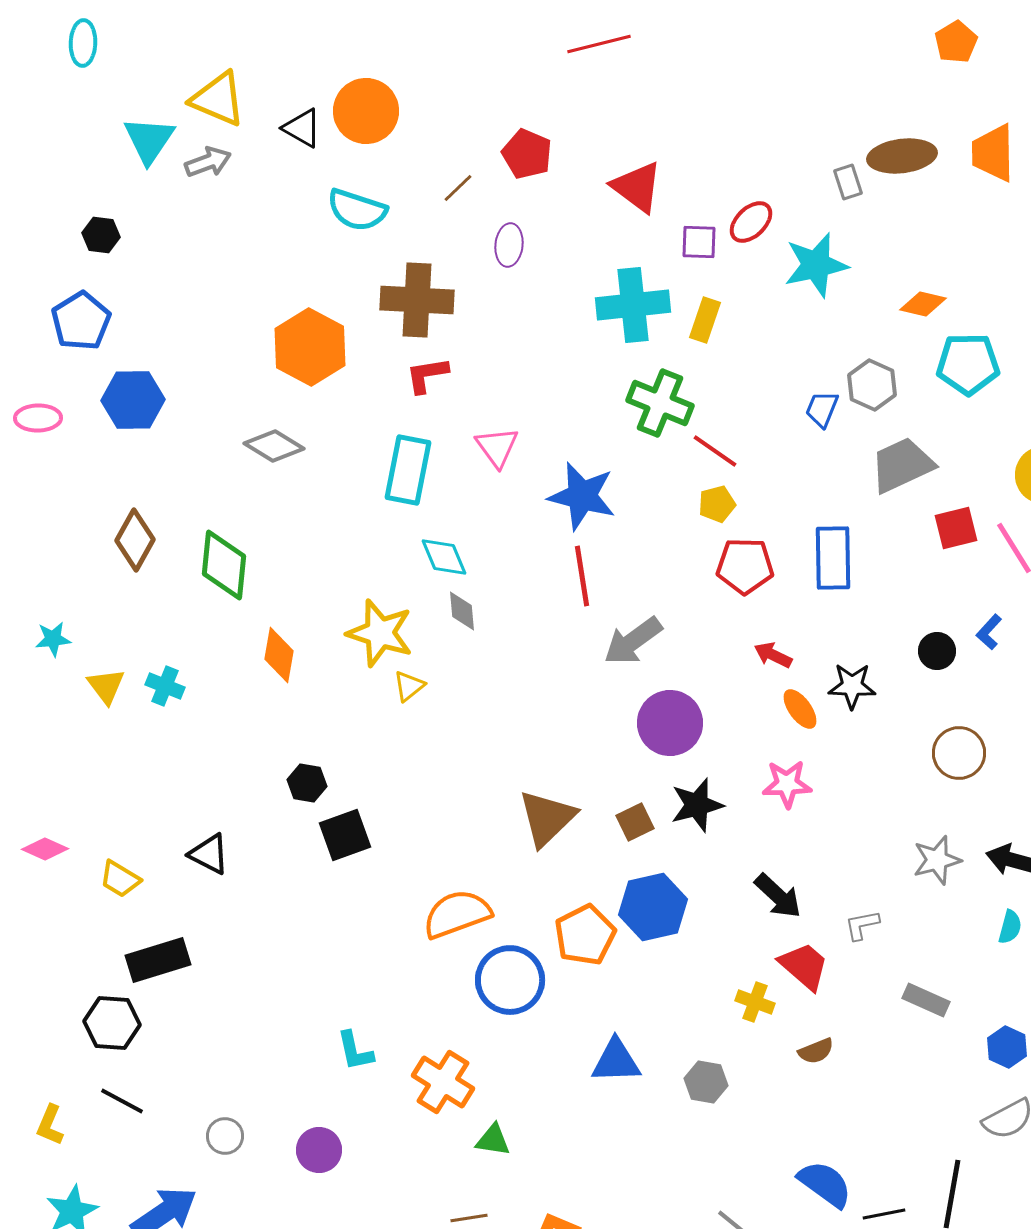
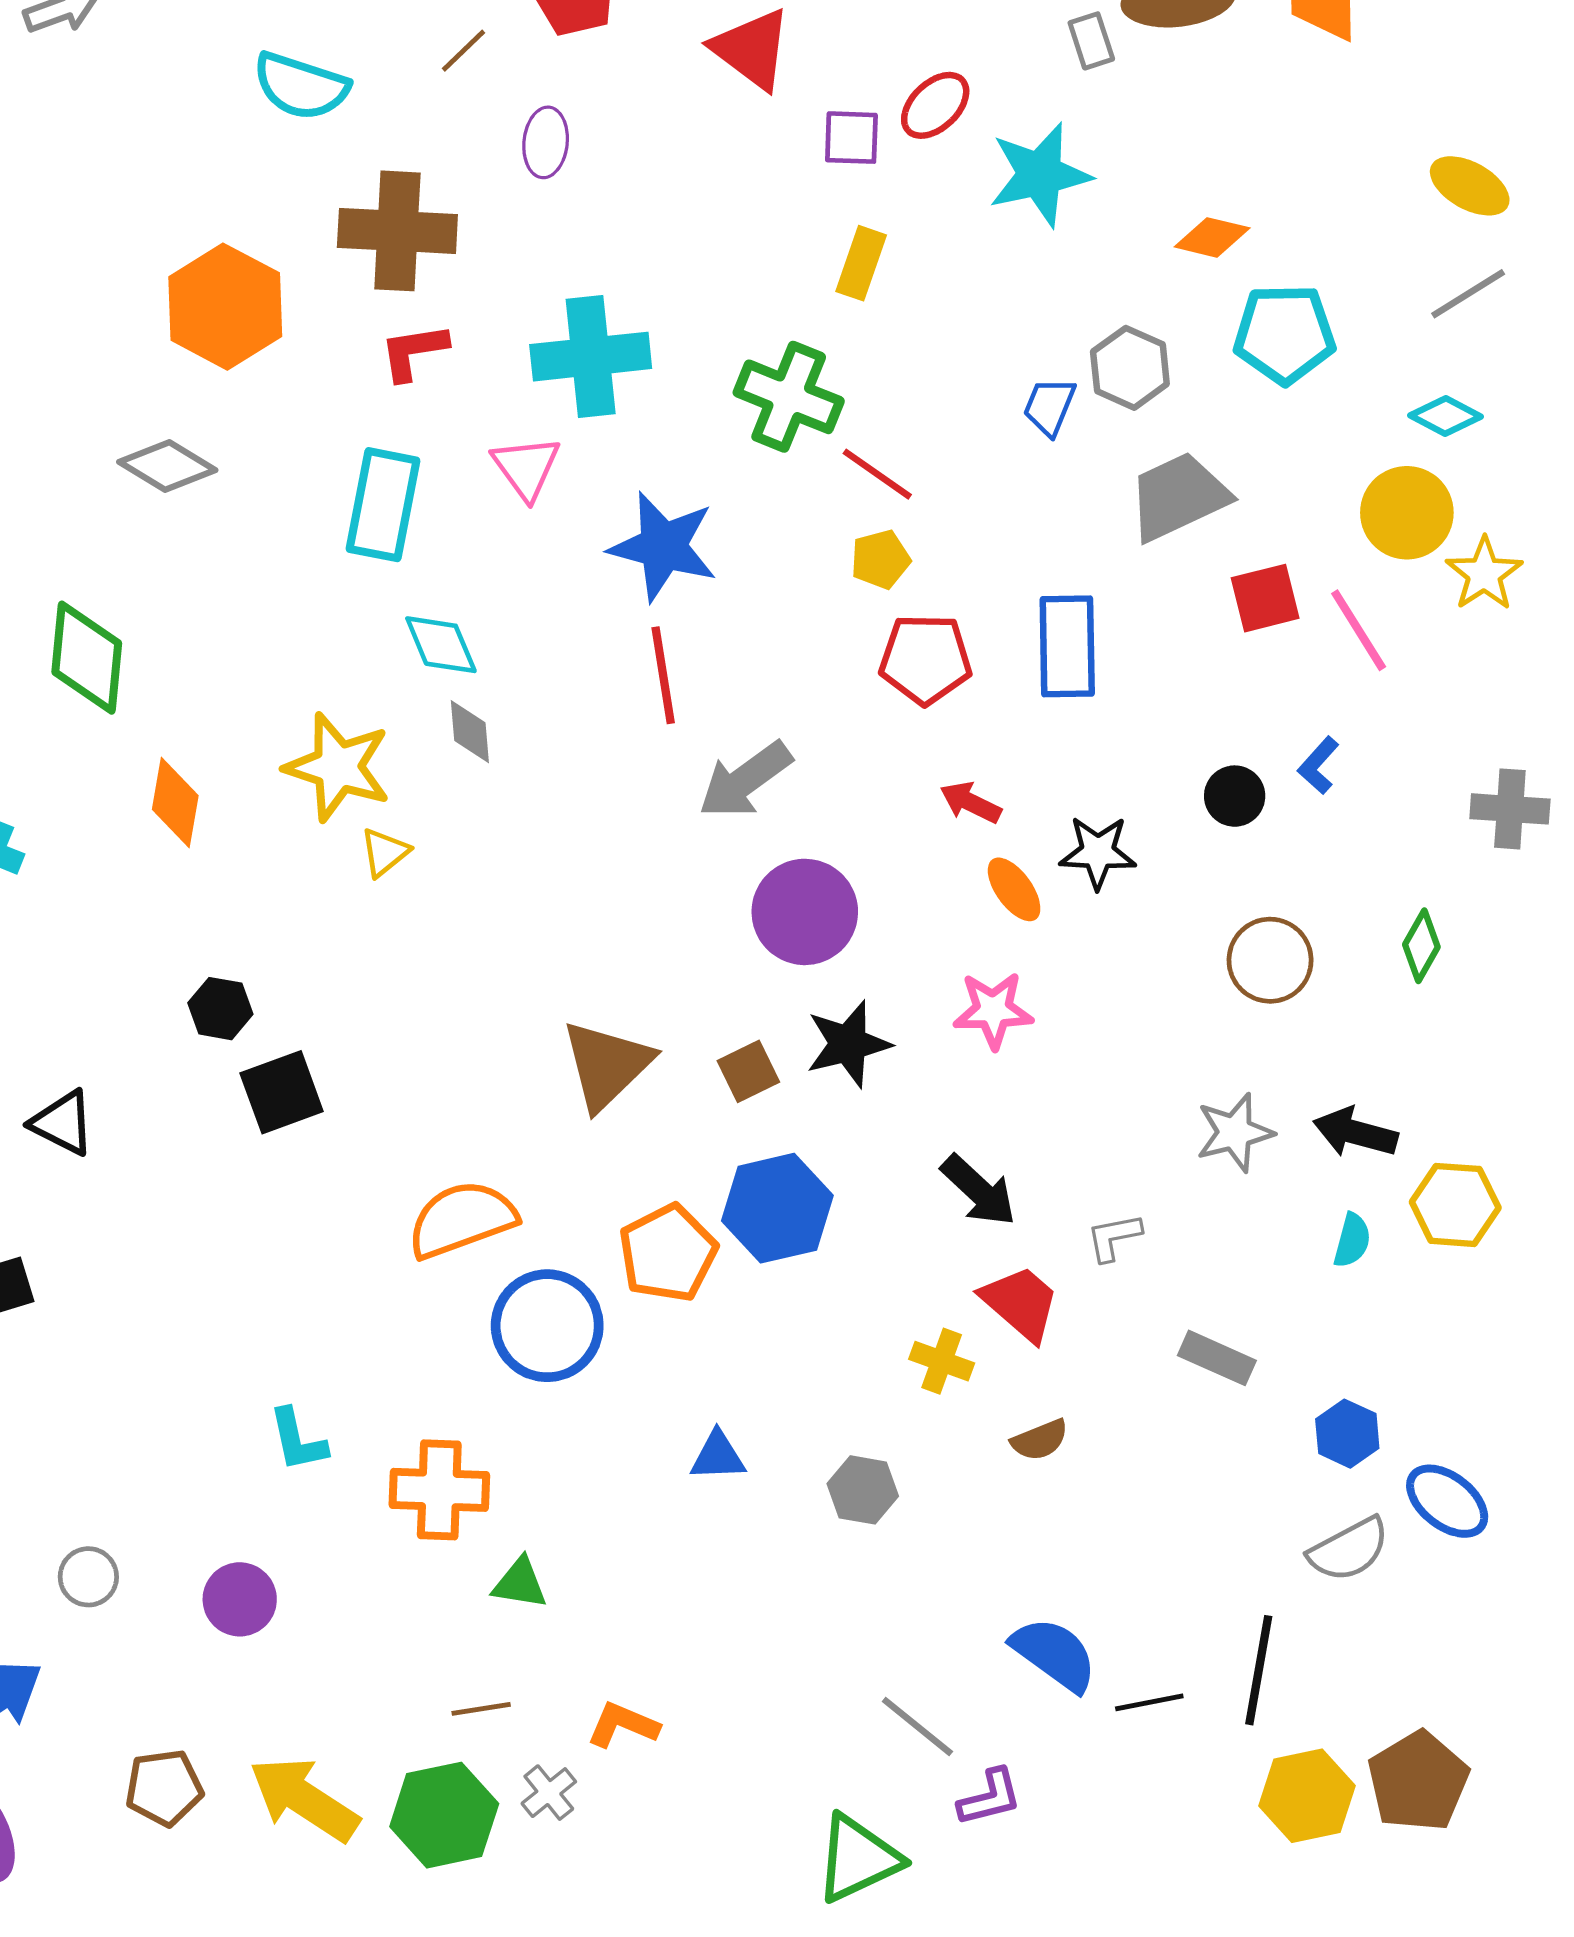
cyan cross: (633, 305) -> (591, 357), moved
blue triangle: (616, 1061) -> (718, 1456), size x0.7
orange cross: (443, 1082) -> (439, 1490), turned -30

